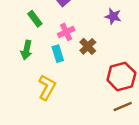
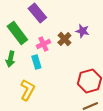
green rectangle: (35, 19) -> (17, 33), size x1.6
brown cross: (88, 46) -> (64, 39), moved

